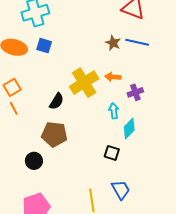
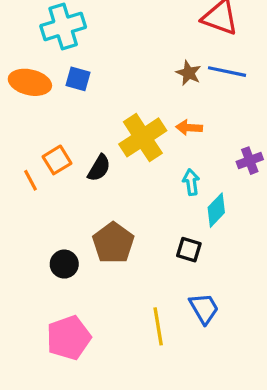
orange square: (12, 87) -> (57, 160), moved
purple cross: (135, 92) -> (250, 161), moved
brown pentagon: (54, 134) -> (113, 243), moved, turned 30

